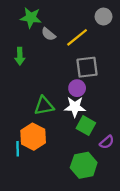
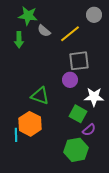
green arrow: (20, 56) -> (19, 40), moved
green triangle: (44, 106) -> (40, 96), turned 30
white star: (75, 107) -> (94, 97), moved
purple semicircle: (107, 142) -> (89, 130), moved

